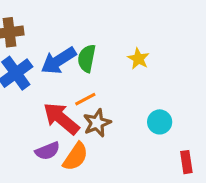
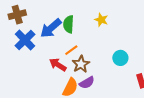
red arrow: (61, 119) -> (58, 65), size x0.7
purple semicircle: (48, 151) -> (87, 83), moved

